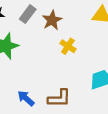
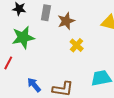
gray rectangle: (28, 14) -> (46, 13), turned -35

